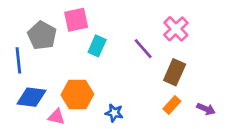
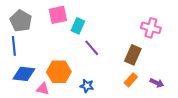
pink cross: (176, 29) -> (151, 28), moved, turned -30
gray pentagon: (42, 35) -> (21, 21), moved
cyan rectangle: (97, 46) -> (78, 26), moved
purple line: (143, 49) -> (92, 48), moved

